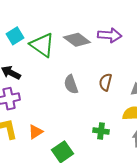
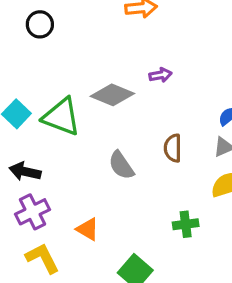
purple arrow: (110, 35) -> (160, 75), size x0.6
orange triangle: (36, 132) -> (88, 229), moved, turned -42

